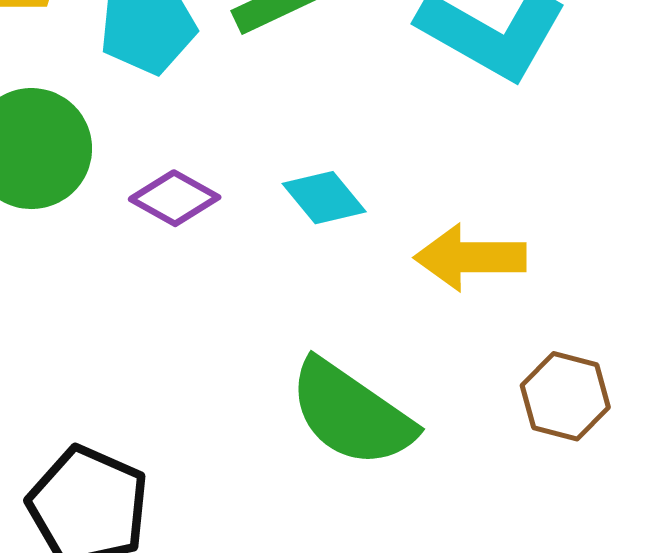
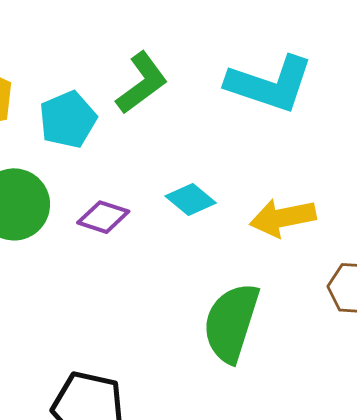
green semicircle: (351, 413) -> (231, 323), turned 84

